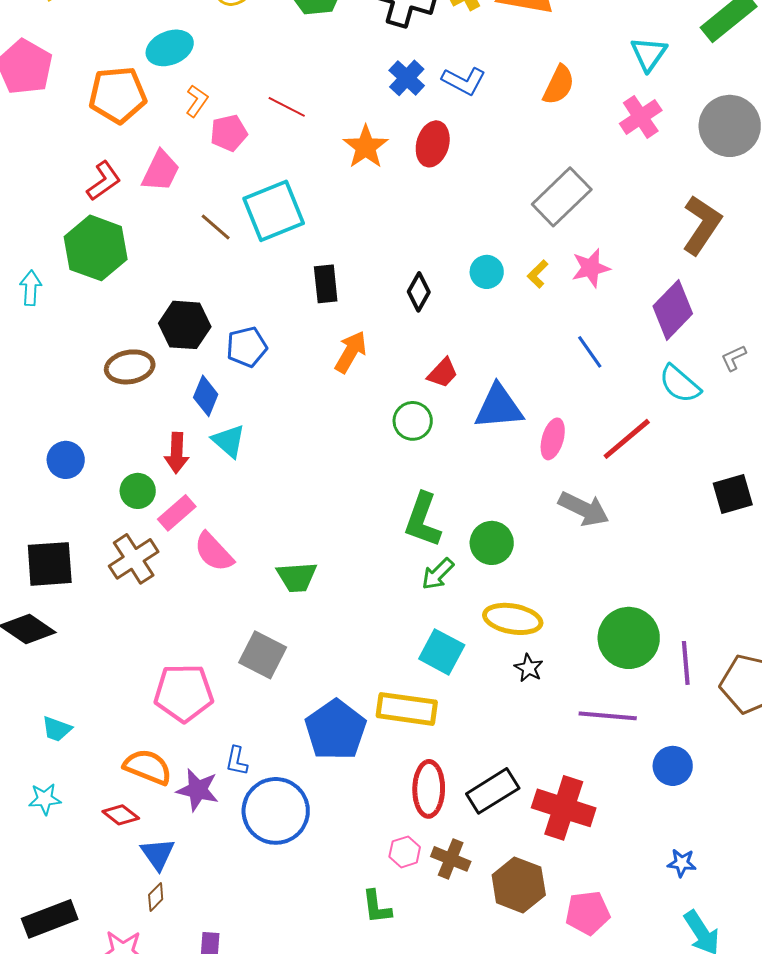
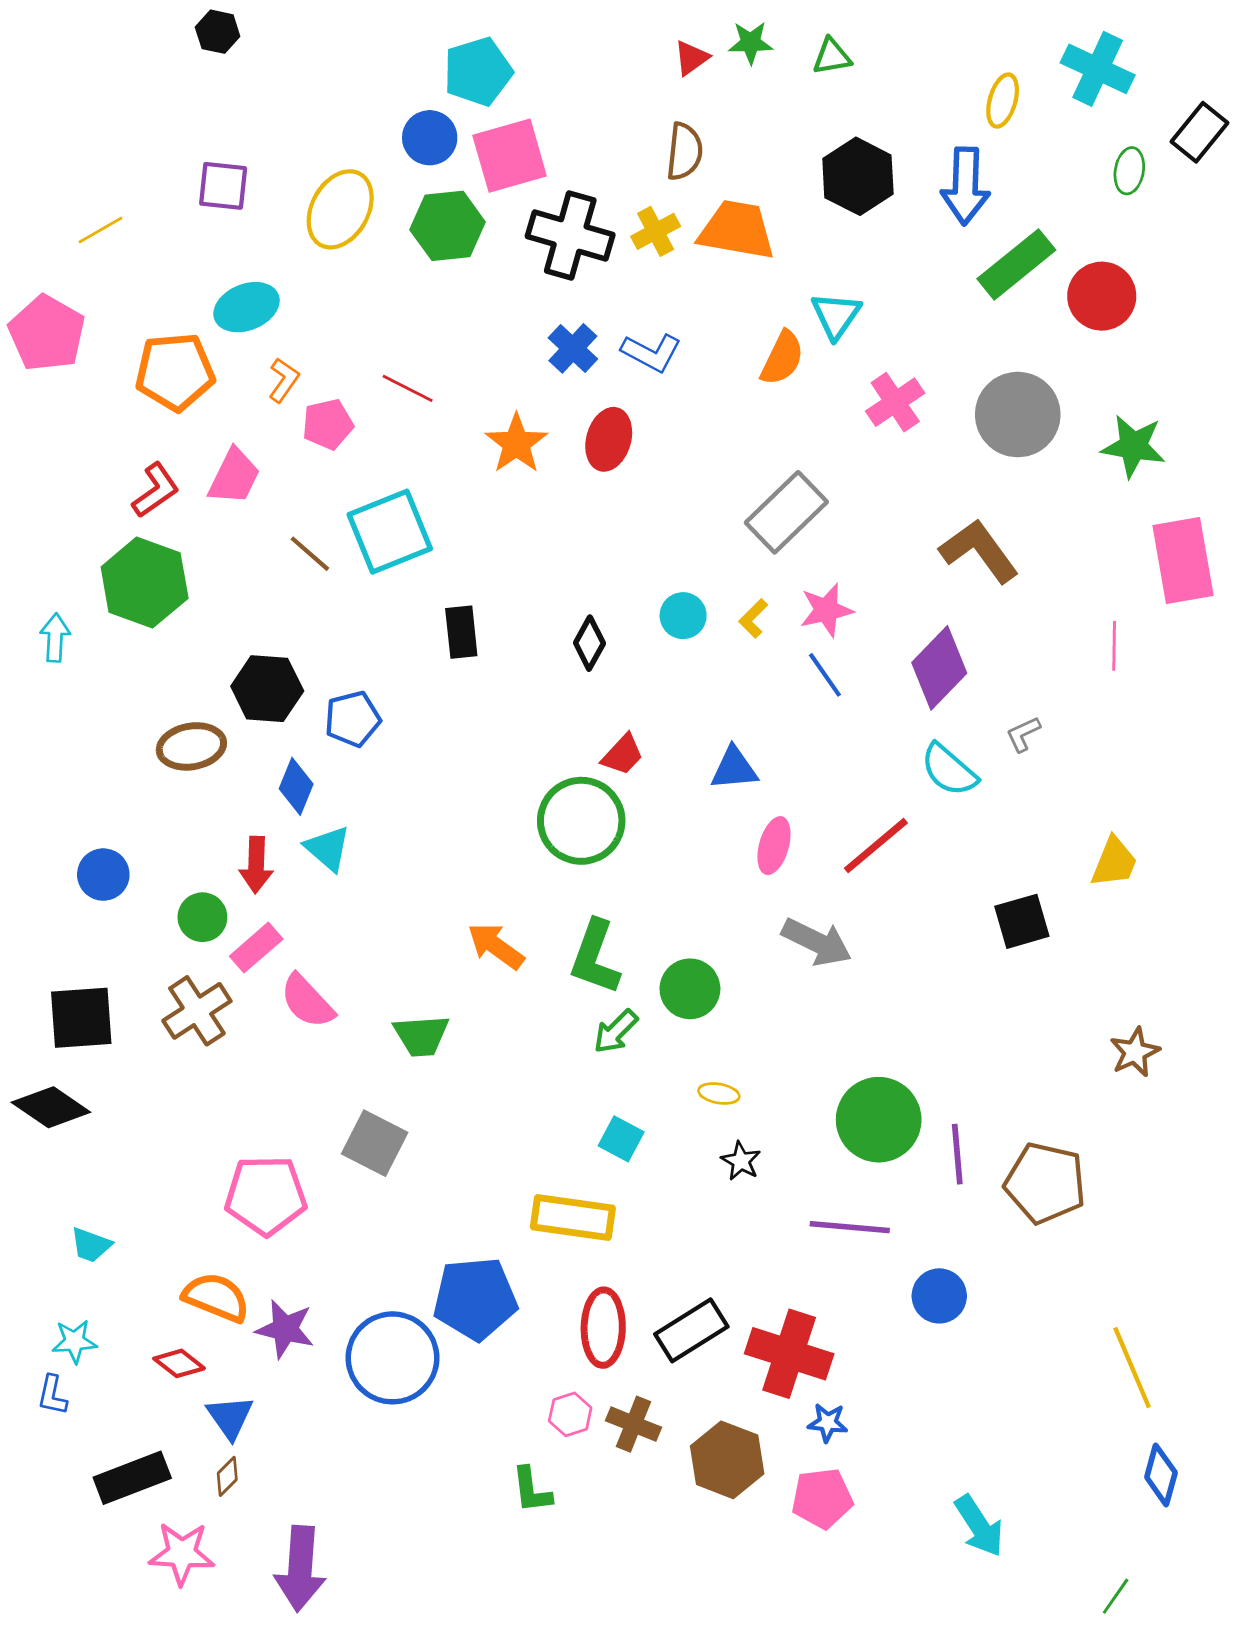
cyan triangle: (649, 54) -> (836, 315), moved
brown L-shape: (702, 225) -> (979, 551), turned -70
orange arrow: (351, 352) -> (496, 946), moved, turned -84
blue line: (590, 352) -> (825, 675), moved
blue triangle: (499, 407) -> (734, 768), moved, size x0.7
green circle: (413, 421) -> (581, 821), size x1.6
yellow ellipse: (513, 619) -> (719, 1093), size x0.5
cyan square: (442, 652) -> (621, 1139), size x0.7
blue pentagon: (336, 730) -> (475, 1299), moved, turned 30
blue L-shape: (237, 761) -> (52, 1395), moved
blue star: (682, 863) -> (828, 1423), moved
black rectangle: (50, 919) -> (132, 1478), moved

